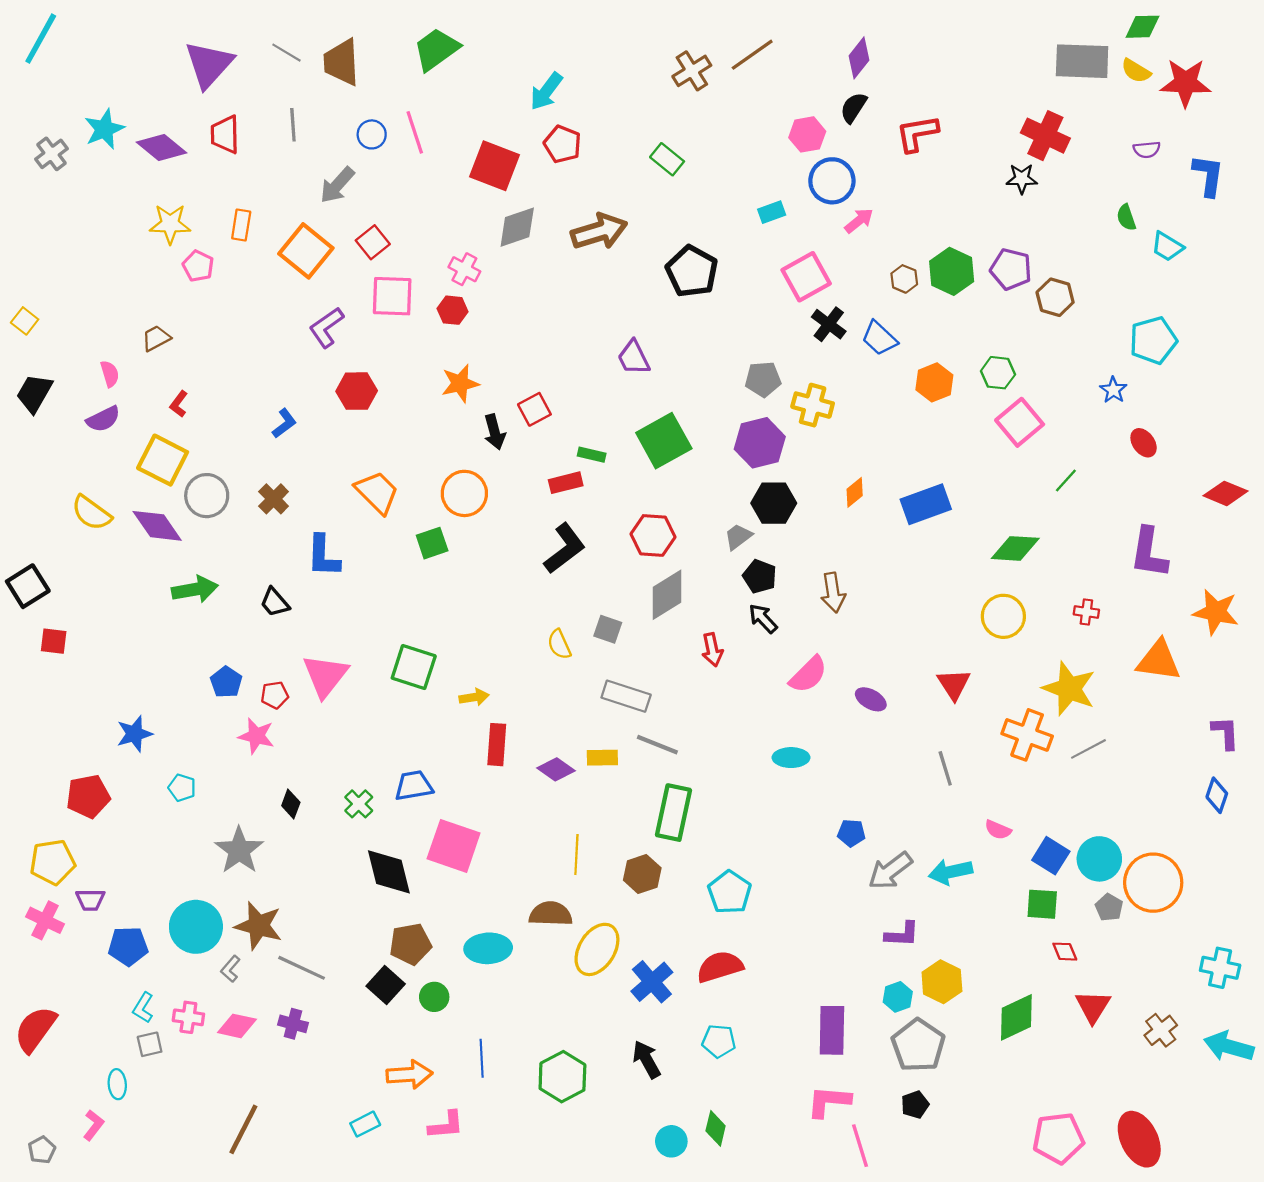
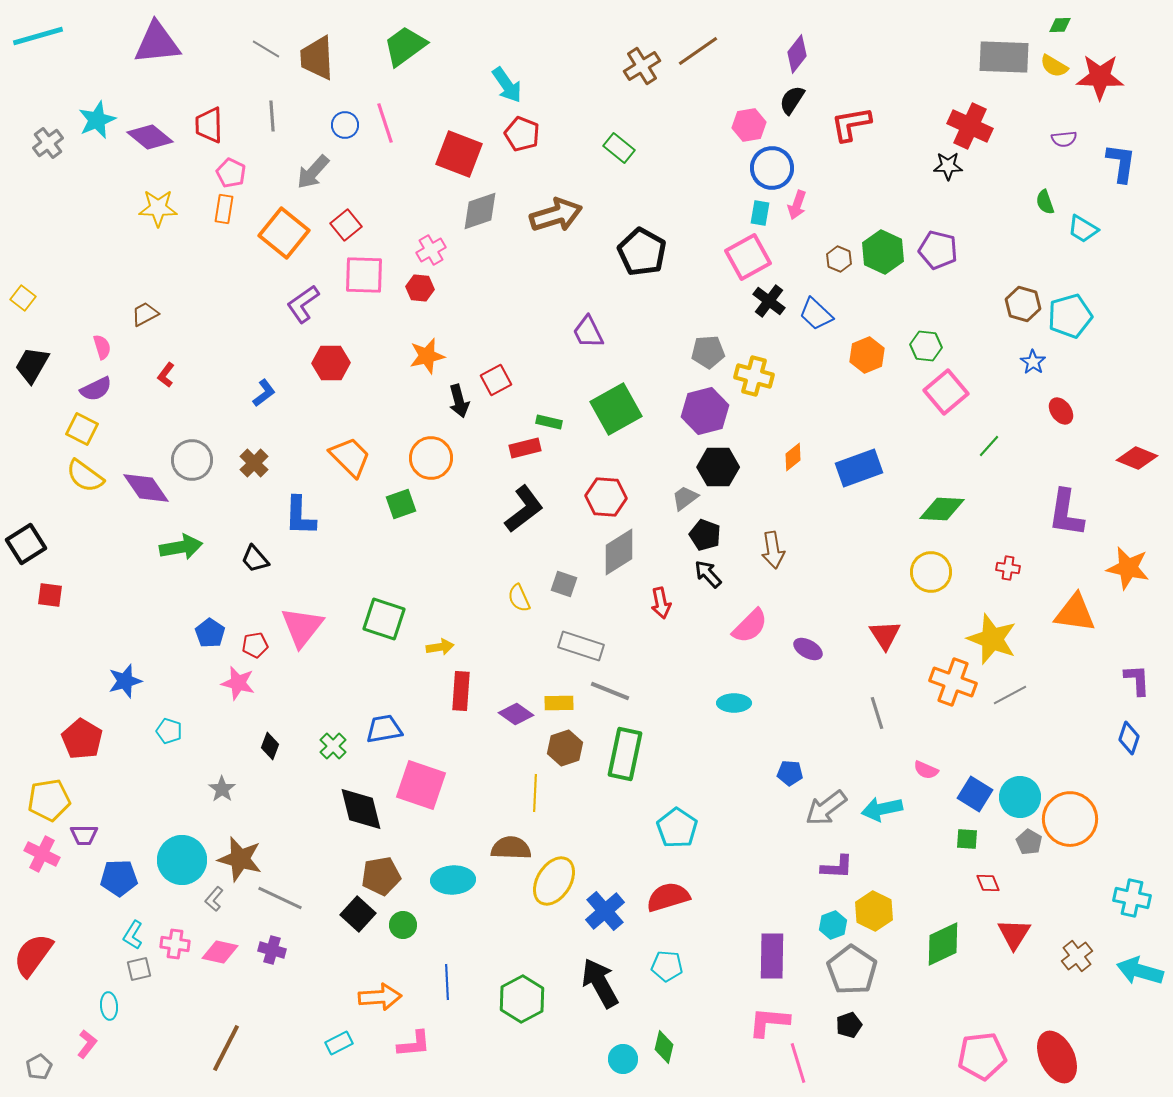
green diamond: (1142, 27) -> (1060, 25), size x0.7
cyan line: (41, 39) -> (38, 36), turned 45
purple triangle: (209, 64) -> (157, 43), moved, turned 42
cyan arrow: (546, 91) -> (507, 85), turned -72
cyan rectangle: (772, 212) -> (760, 213), moved, turned -60
pink arrow: (859, 221) -> (797, 205), turned 148
pink pentagon: (198, 266) -> (231, 173), moved
pink cross: (464, 269) -> (431, 250), turned 32
brown hexagon: (1055, 297) -> (1023, 304), moved
yellow square: (163, 460) -> (82, 429), moved, size x0.7
red pentagon: (88, 796) -> (82, 739), turned -30
gray star: (239, 850) -> (222, 789), size x0.6
brown hexagon: (642, 874) -> (565, 748), moved
green square: (1042, 904) -> (967, 839), size x0.7
black arrow: (647, 1059) -> (600, 983), size x1.4

